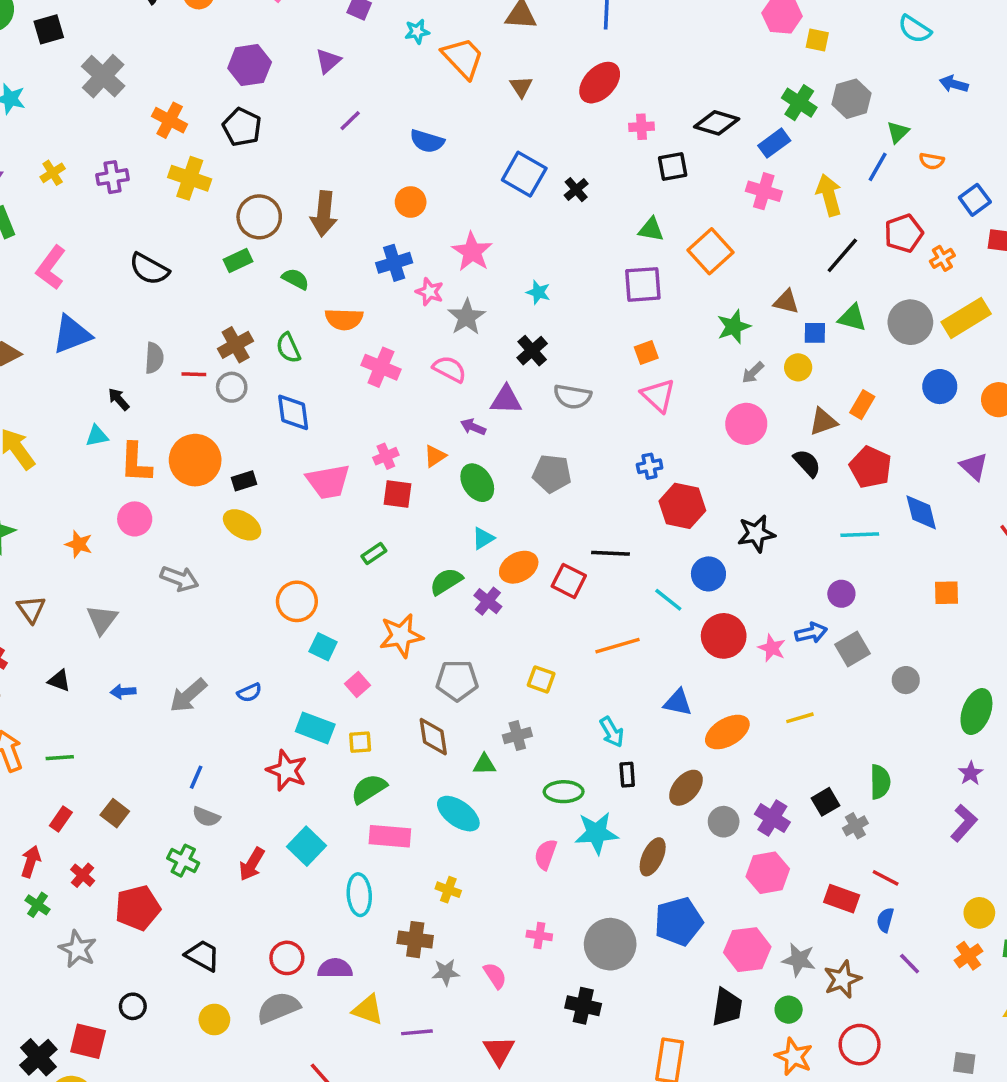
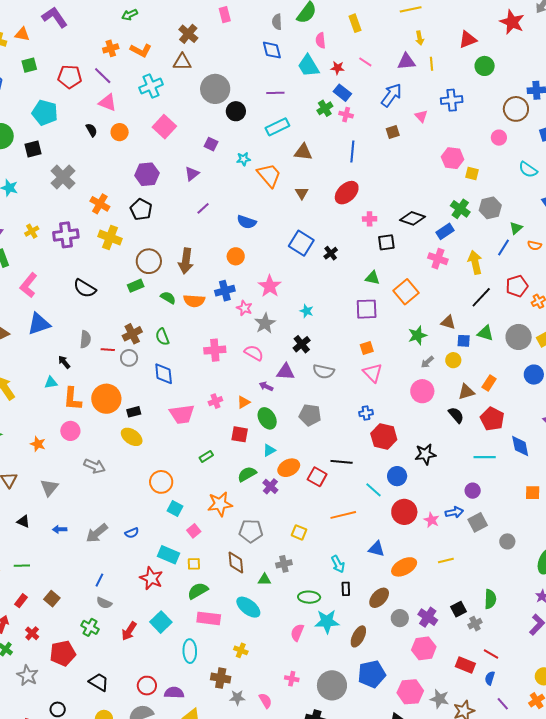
purple cross: (112, 177) -> (66, 235), size x1.4
orange semicircle: (344, 319) -> (194, 301), moved
pink cross: (381, 367) -> (215, 350), turned -30
red square: (397, 494) -> (240, 434), moved

